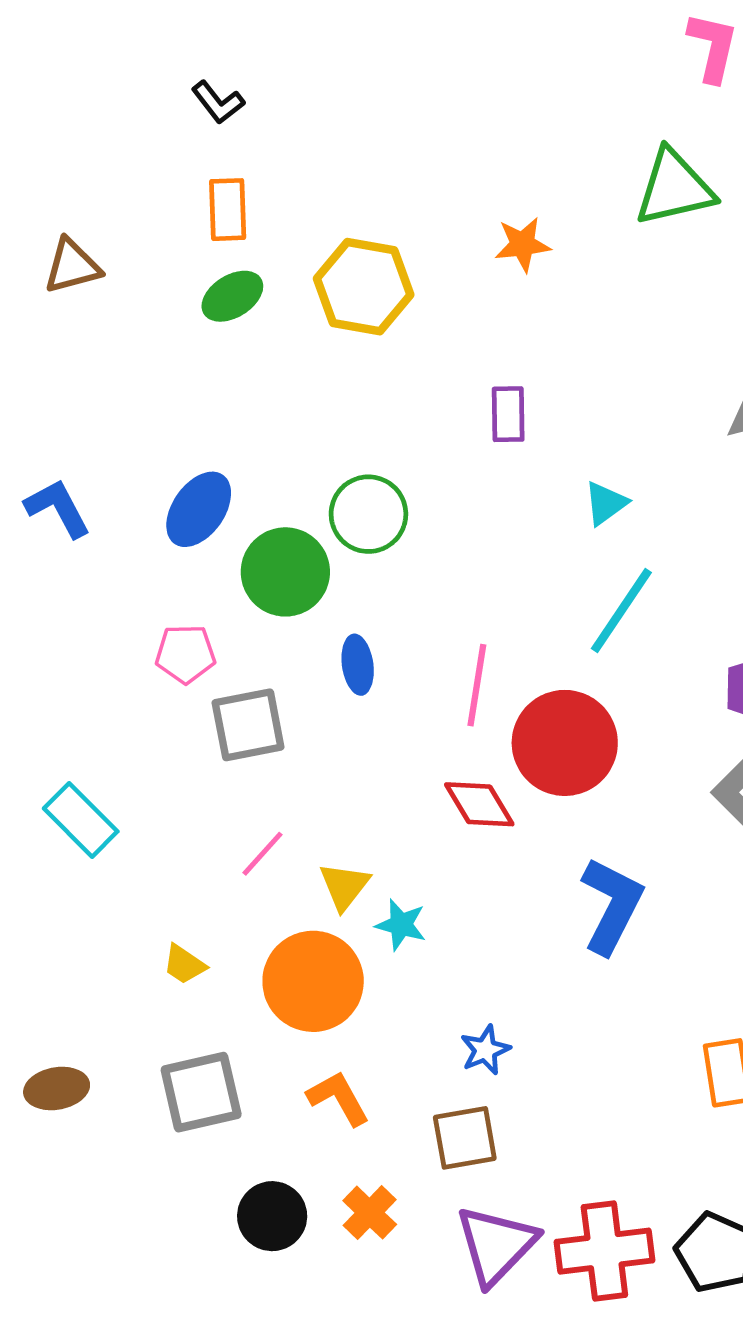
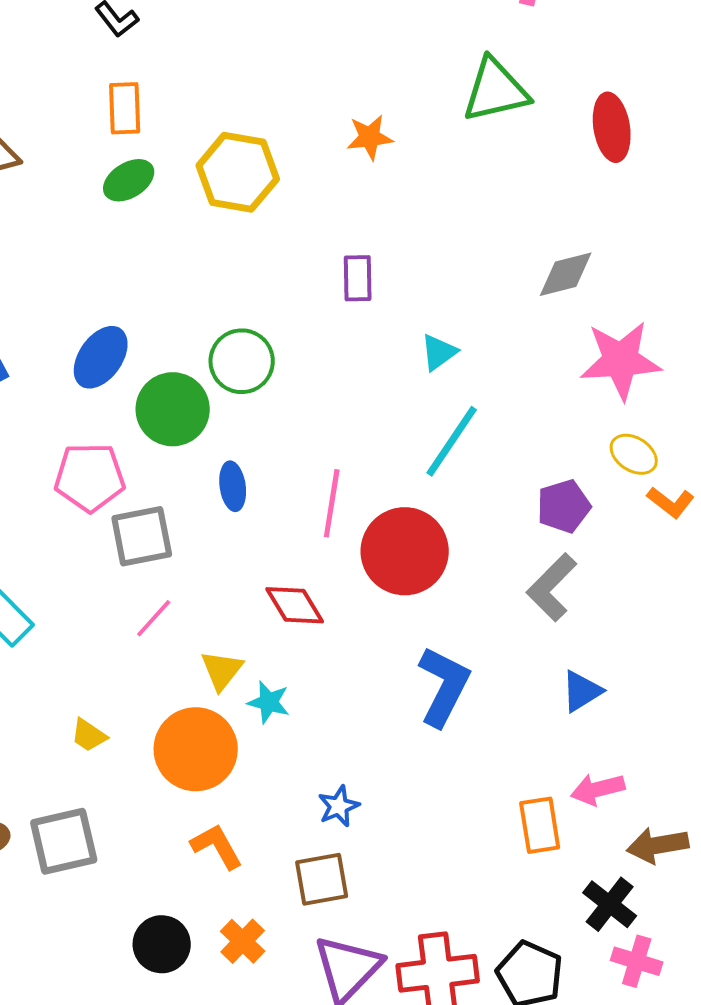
pink pentagon: (185, 654) -> (90, 477), size x1.4
red diamond: (479, 804) -> (295, 605), moved
pink line: (262, 854) -> (154, 618), moved
gray square: (201, 1092) -> (64, 841), moved

